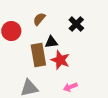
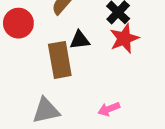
red star: (60, 60) -> (124, 38), moved, turned 30

